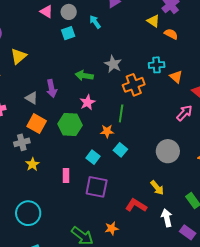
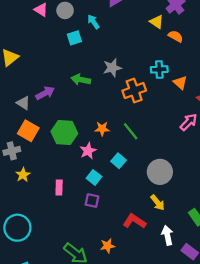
cyan square: (68, 33) -> (74, 38), moved
gray star: (113, 64) -> (112, 68), turned 30
purple arrow: (52, 89) -> (45, 93), turned -108
pink star: (87, 102) -> (88, 151), moved
green line: (121, 113) -> (131, 131), moved, turned -48
orange star: (107, 131) -> (102, 129), moved
gray circle: (168, 151) -> (160, 172), moved
cyan square: (93, 157) -> (94, 177), moved
purple square: (97, 187) -> (92, 201), size x0.6

